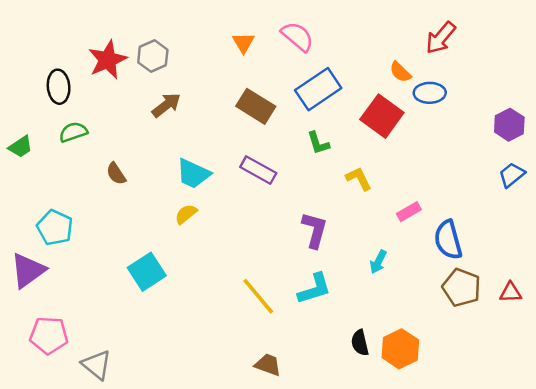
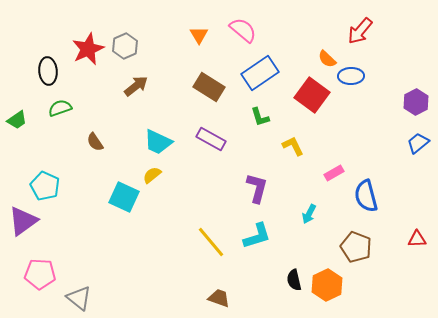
cyan square: (147, 272) -> (124, 197), moved, turned -32
brown pentagon: (462, 288) -> (356, 247), moved

